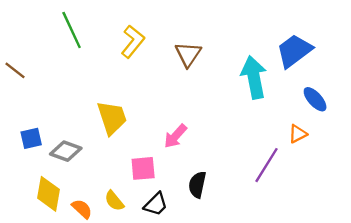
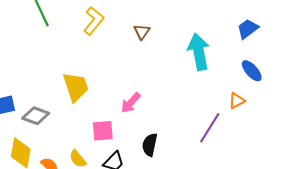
blue trapezoid: (294, 51) -> (248, 29), moved, size x0.7
brown triangle: (188, 54) -> (142, 32), size x0.7

